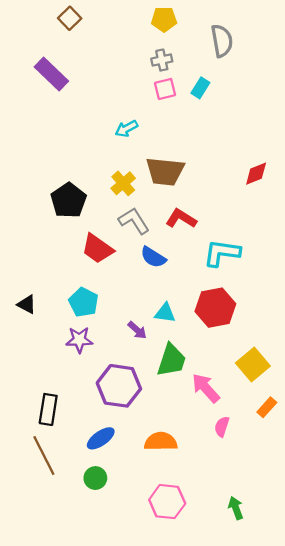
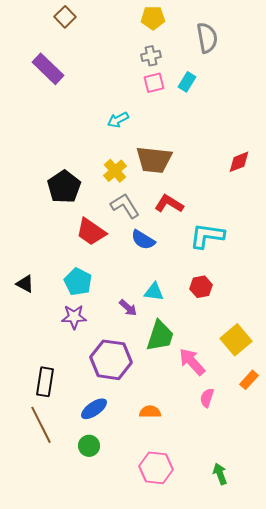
red hexagon: (215, 308) -> (201, 287), size x0.6
orange semicircle: (161, 442) -> (150, 412), size x0.7

